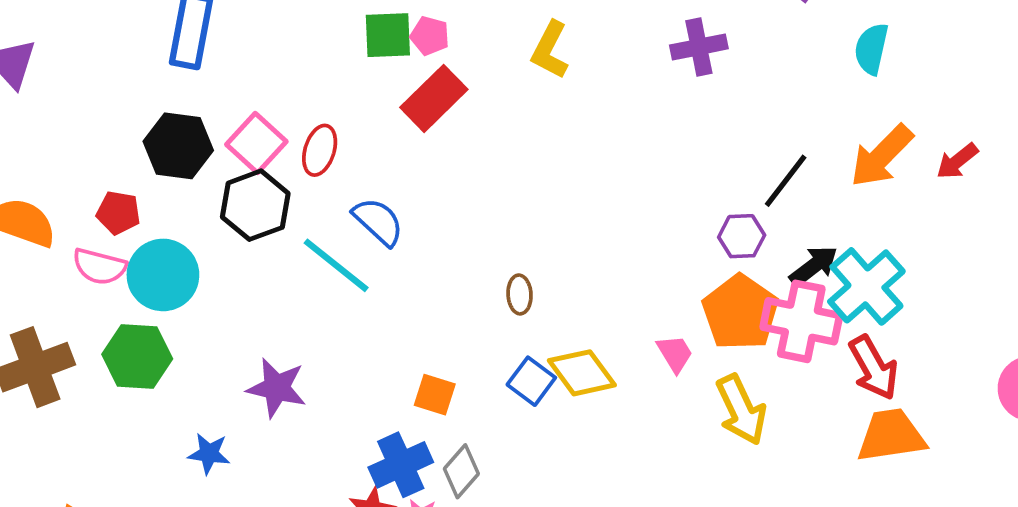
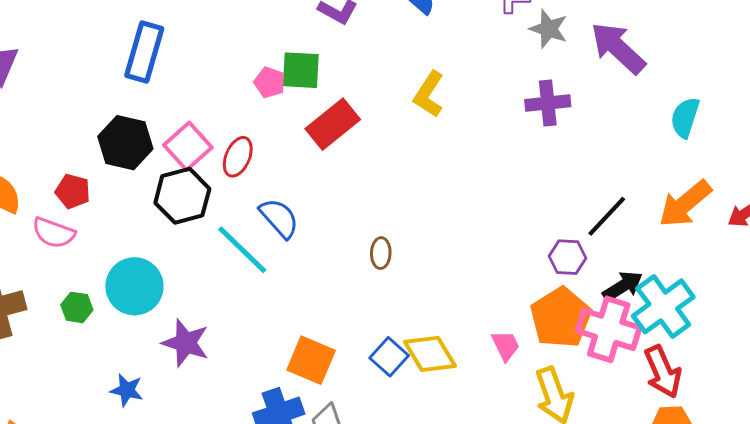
pink pentagon: (430, 36) -> (270, 82), moved
cyan circle: (163, 275) -> (134, 286), moved
brown ellipse: (520, 294) -> (381, 253), moved
green hexagon: (137, 356) -> (77, 307), size x0.6
orange square: (435, 395) -> (311, 360), size x1.4

